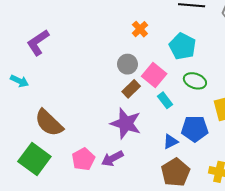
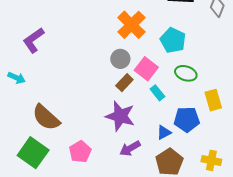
orange cross: (140, 29) -> (131, 25), size x1.8
purple arrow: (112, 159) -> (130, 148), moved

